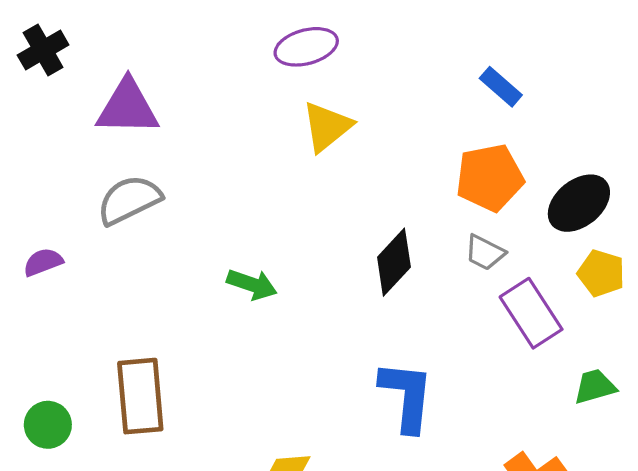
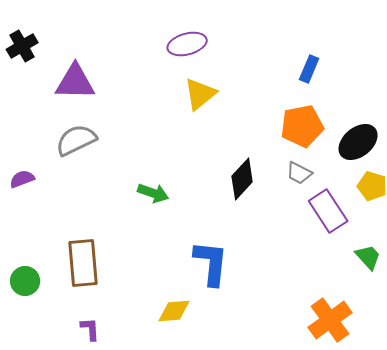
blue rectangle: (501, 87) -> (309, 69), turned 72
green trapezoid: (595, 387) -> (368, 257), turned 64
blue L-shape: (407, 396) -> (211, 263), moved

